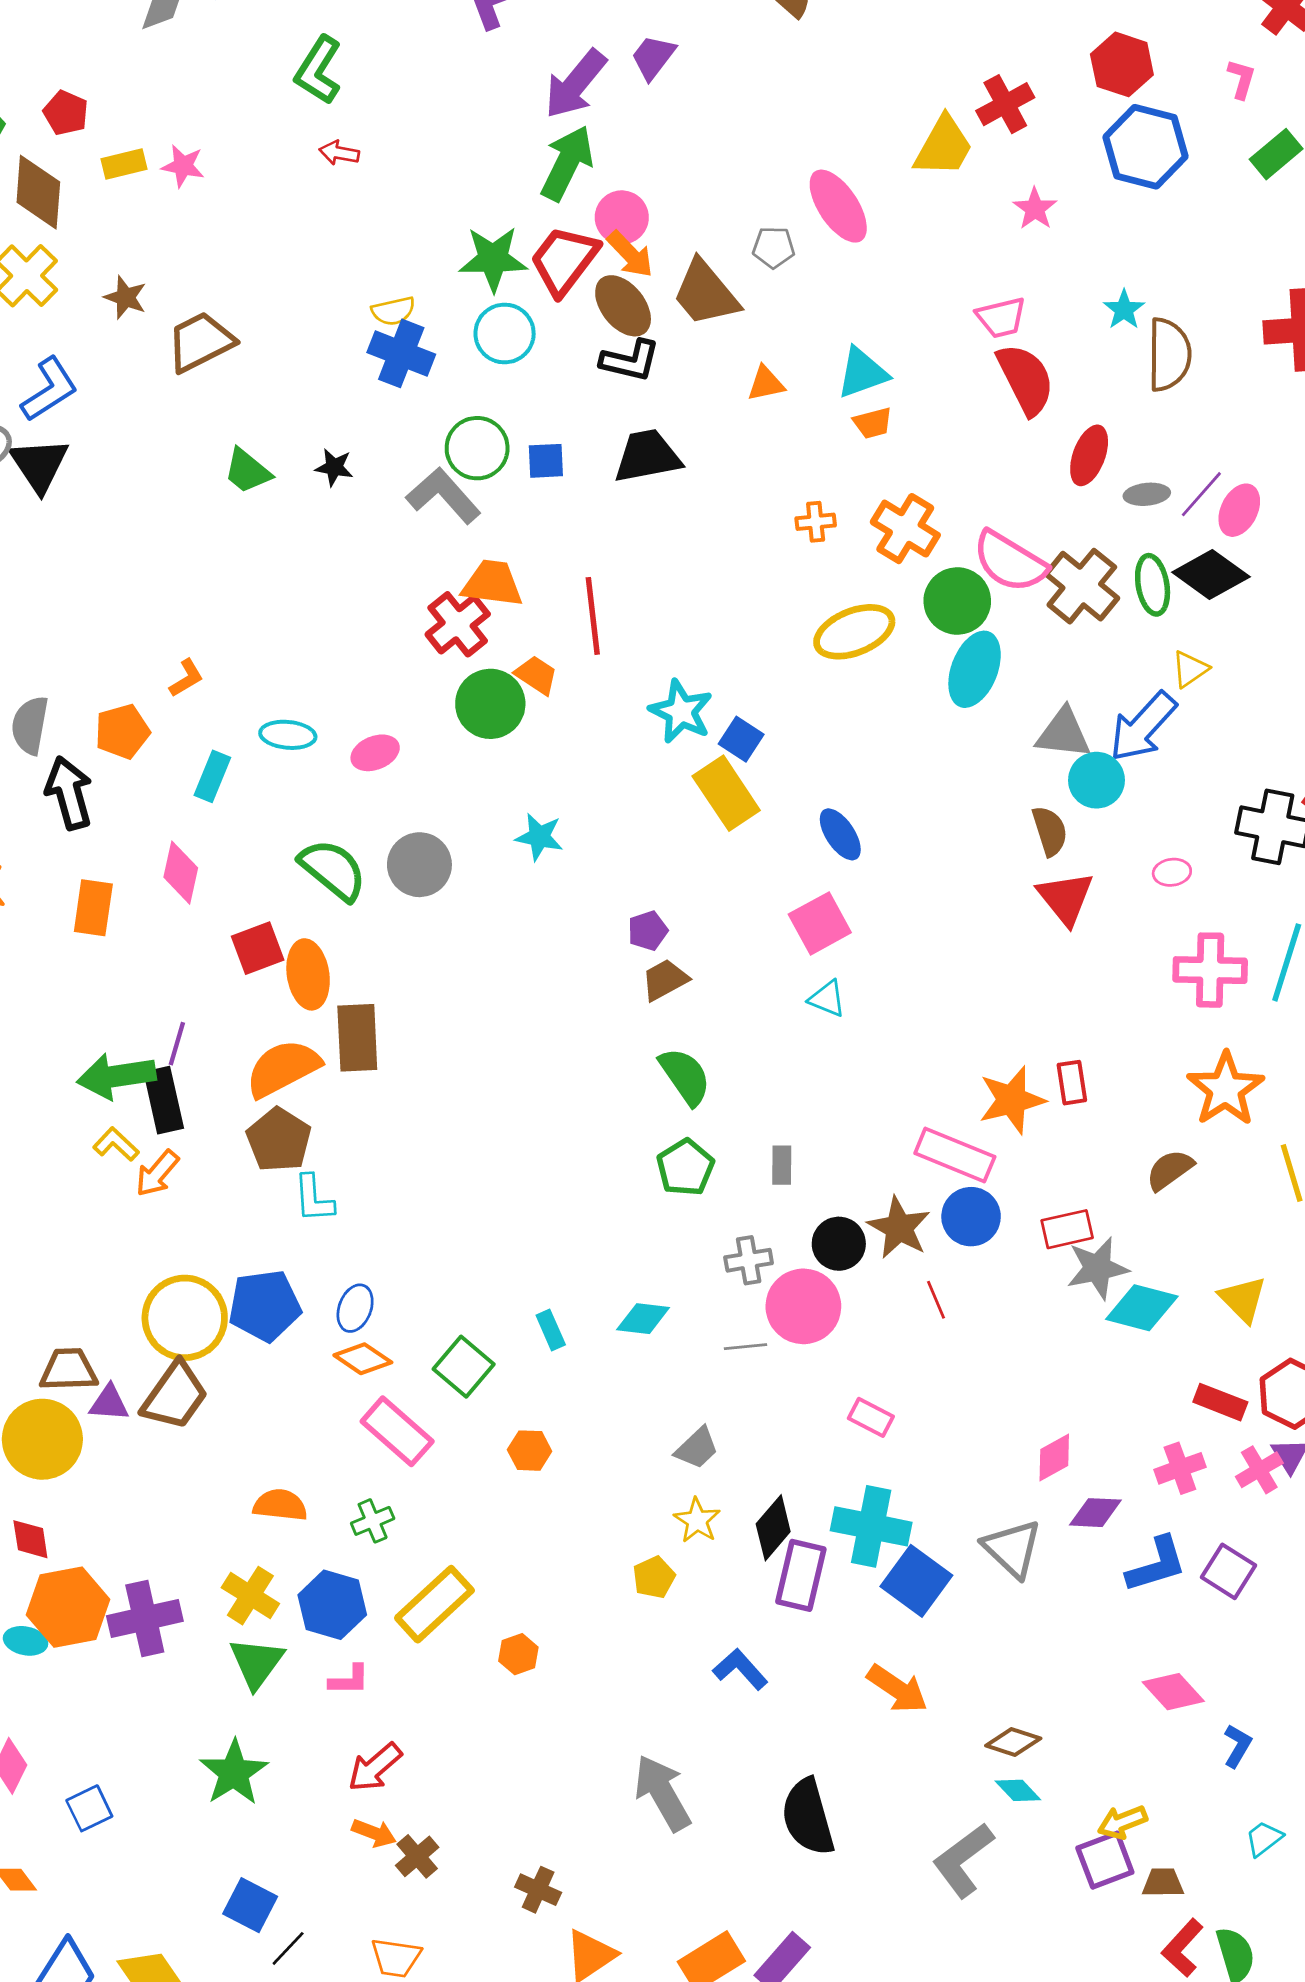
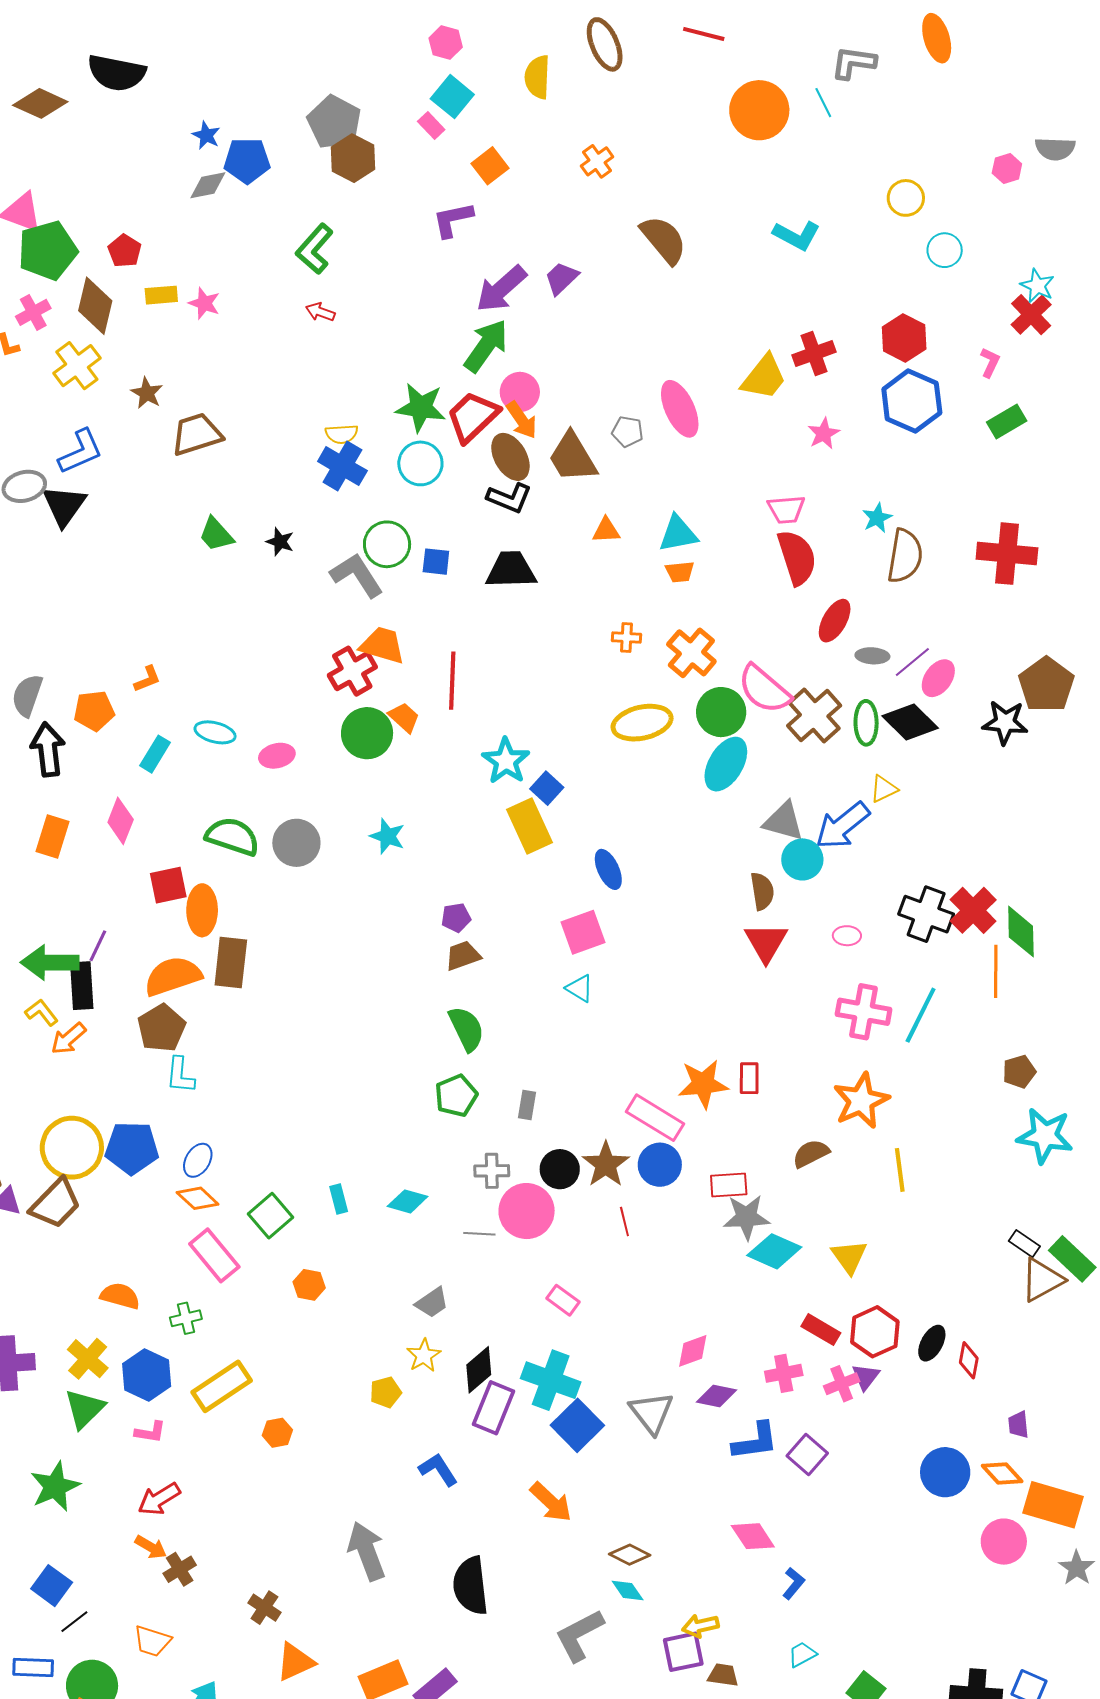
green semicircle: (333, 870) -> (232, 836), turned -30

